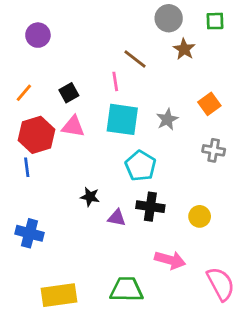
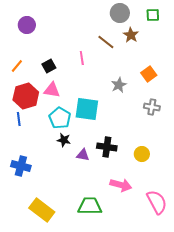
brown line: (135, 59) -> (106, 42), moved
cyan square: (122, 119) -> (87, 109), moved
cyan pentagon: (141, 166) -> (60, 118), moved
yellow rectangle: (59, 295) -> (42, 210), turned 45

